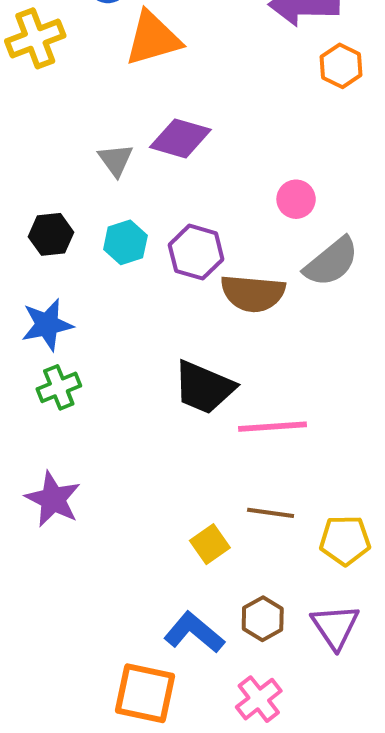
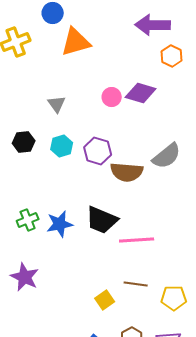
purple diamond: (180, 138) -> (141, 93), moved
pink circle: (296, 199) -> (112, 97), moved
blue star: (47, 325) -> (60, 224), moved

